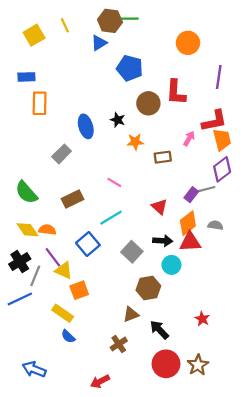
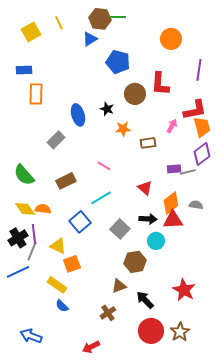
purple rectangle: (191, 195) -> (174, 169), moved, turned 48
purple line: (53, 257) -> (34, 234), moved, turned 30
red star: (202, 319) -> (184, 290), size x1.6

